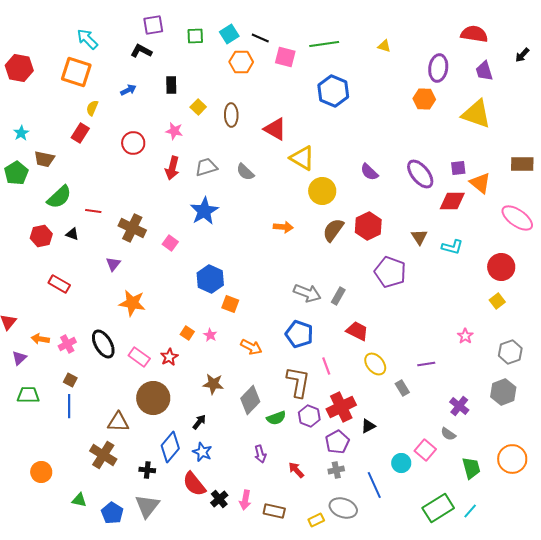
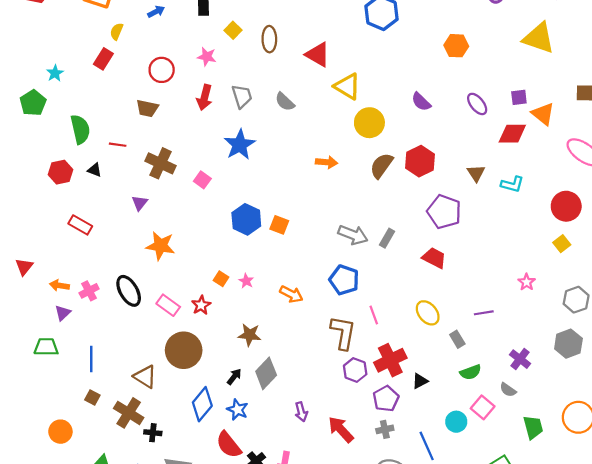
orange hexagon: (424, 99) -> (456, 46), moved
cyan star: (21, 133) -> (55, 73), moved
brown trapezoid: (44, 159) -> (147, 108), moved
gray trapezoid: (206, 167) -> (242, 96), turned 90
purple ellipse: (420, 174) -> (477, 104), size x0.7
green semicircle: (59, 197) -> (80, 129), turned -60
orange square: (230, 304) -> (279, 225), moved
red trapezoid: (357, 331) -> (434, 258), moved
purple triangle: (19, 358) -> (63, 313), moved
brown square: (70, 380) -> (92, 398), moved
gray diamond: (250, 400) -> (266, 373), moved
green semicircle: (276, 418) -> (471, 372), moved
brown triangle: (118, 422) -> (145, 377), turned 30
black cross: (147, 470) -> (153, 433), moved
red arrow: (296, 470) -> (341, 429), size x1.5

